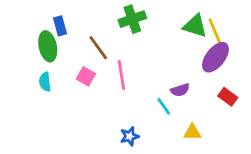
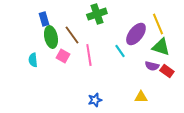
green triangle: (195, 26) -> (161, 47), moved
green ellipse: (48, 46) -> (51, 37), moved
purple ellipse: (215, 57) -> (136, 34), moved
purple semicircle: (180, 90) -> (152, 66), moved, turned 32
cyan line: (164, 106) -> (120, 51), moved

